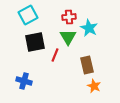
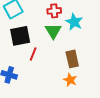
red line: (55, 55) -> (33, 54), moved
orange star: (94, 86) -> (70, 80), moved

